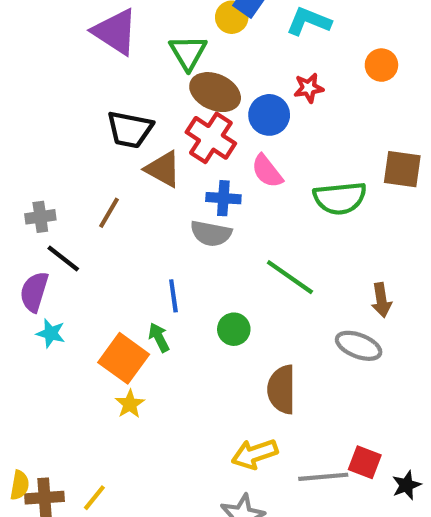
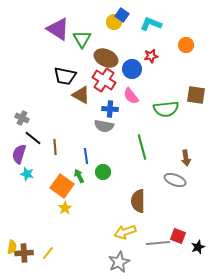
green triangle: (188, 53) -> (82, 39), moved
brown line: (109, 213) -> (55, 147), moved, turned -35
gray cross: (40, 217) -> (22, 118), turned 32
green line: (290, 277) -> (142, 147), turned 40
green circle: (234, 329) -> (103, 172), moved

